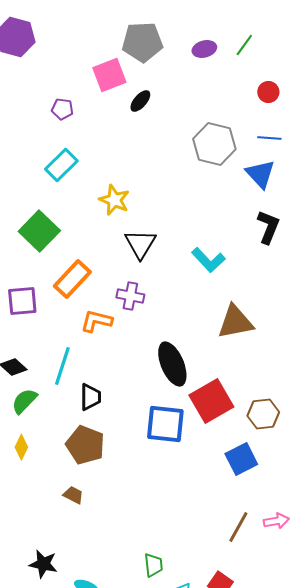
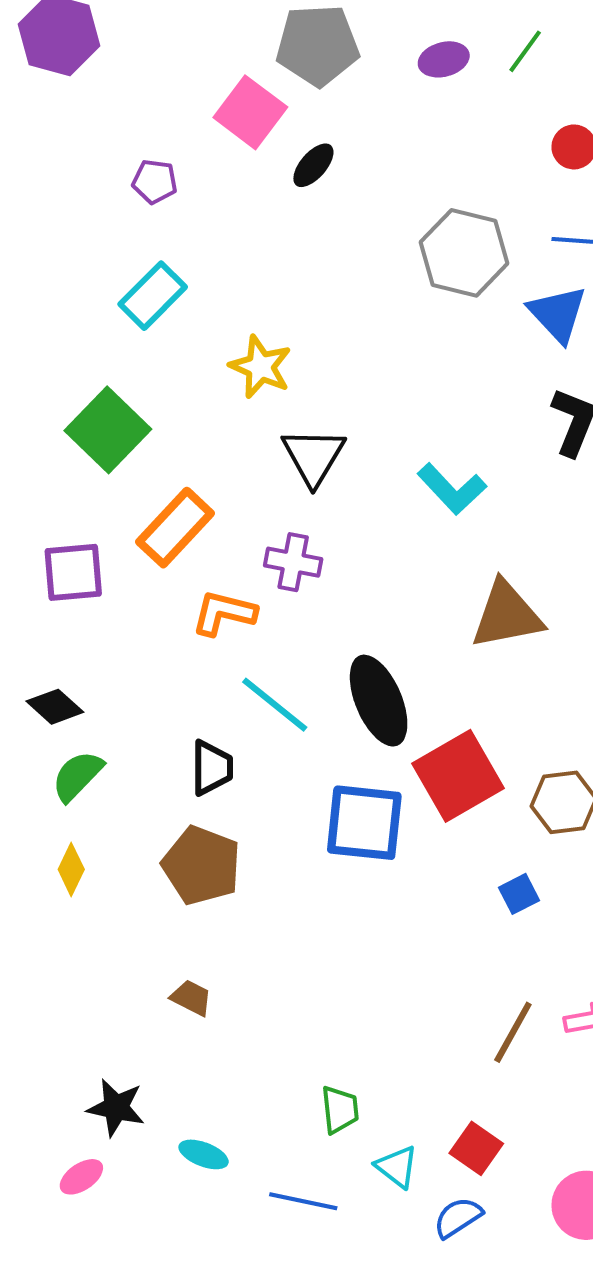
pink square: (109, 75) -> (250, 112), turned -32
cyan line: (62, 366) -> (275, 705), moved, turned -69
blue square: (241, 459) -> (519, 894), size x0.6
brown trapezoid: (73, 495) -> (191, 998), moved

